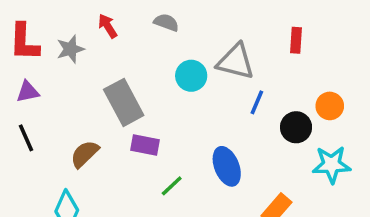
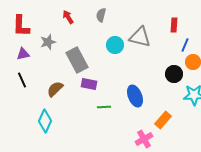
gray semicircle: (166, 22) -> (101, 15), turned -96
gray star: (70, 49) -> (48, 42), moved
blue line: (257, 102) -> (185, 45), moved
green line: (172, 186) -> (104, 107), turned 40

